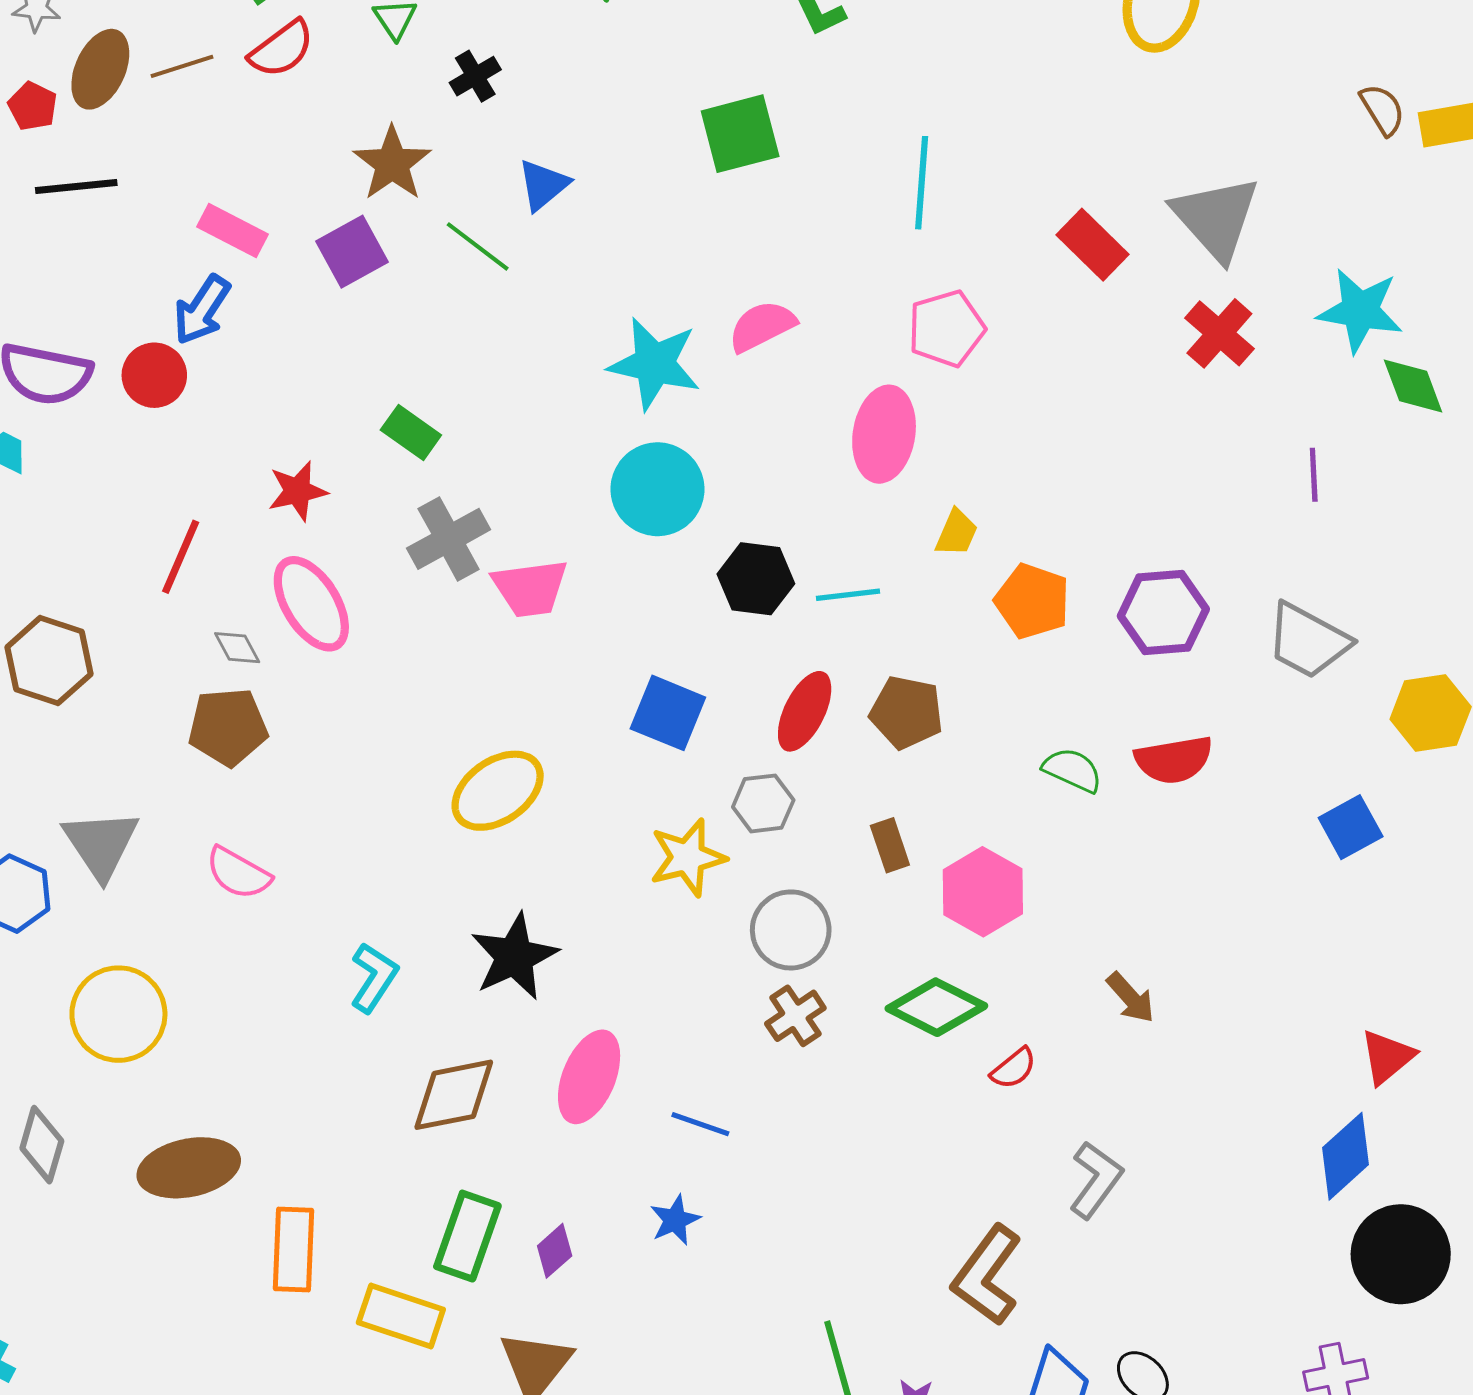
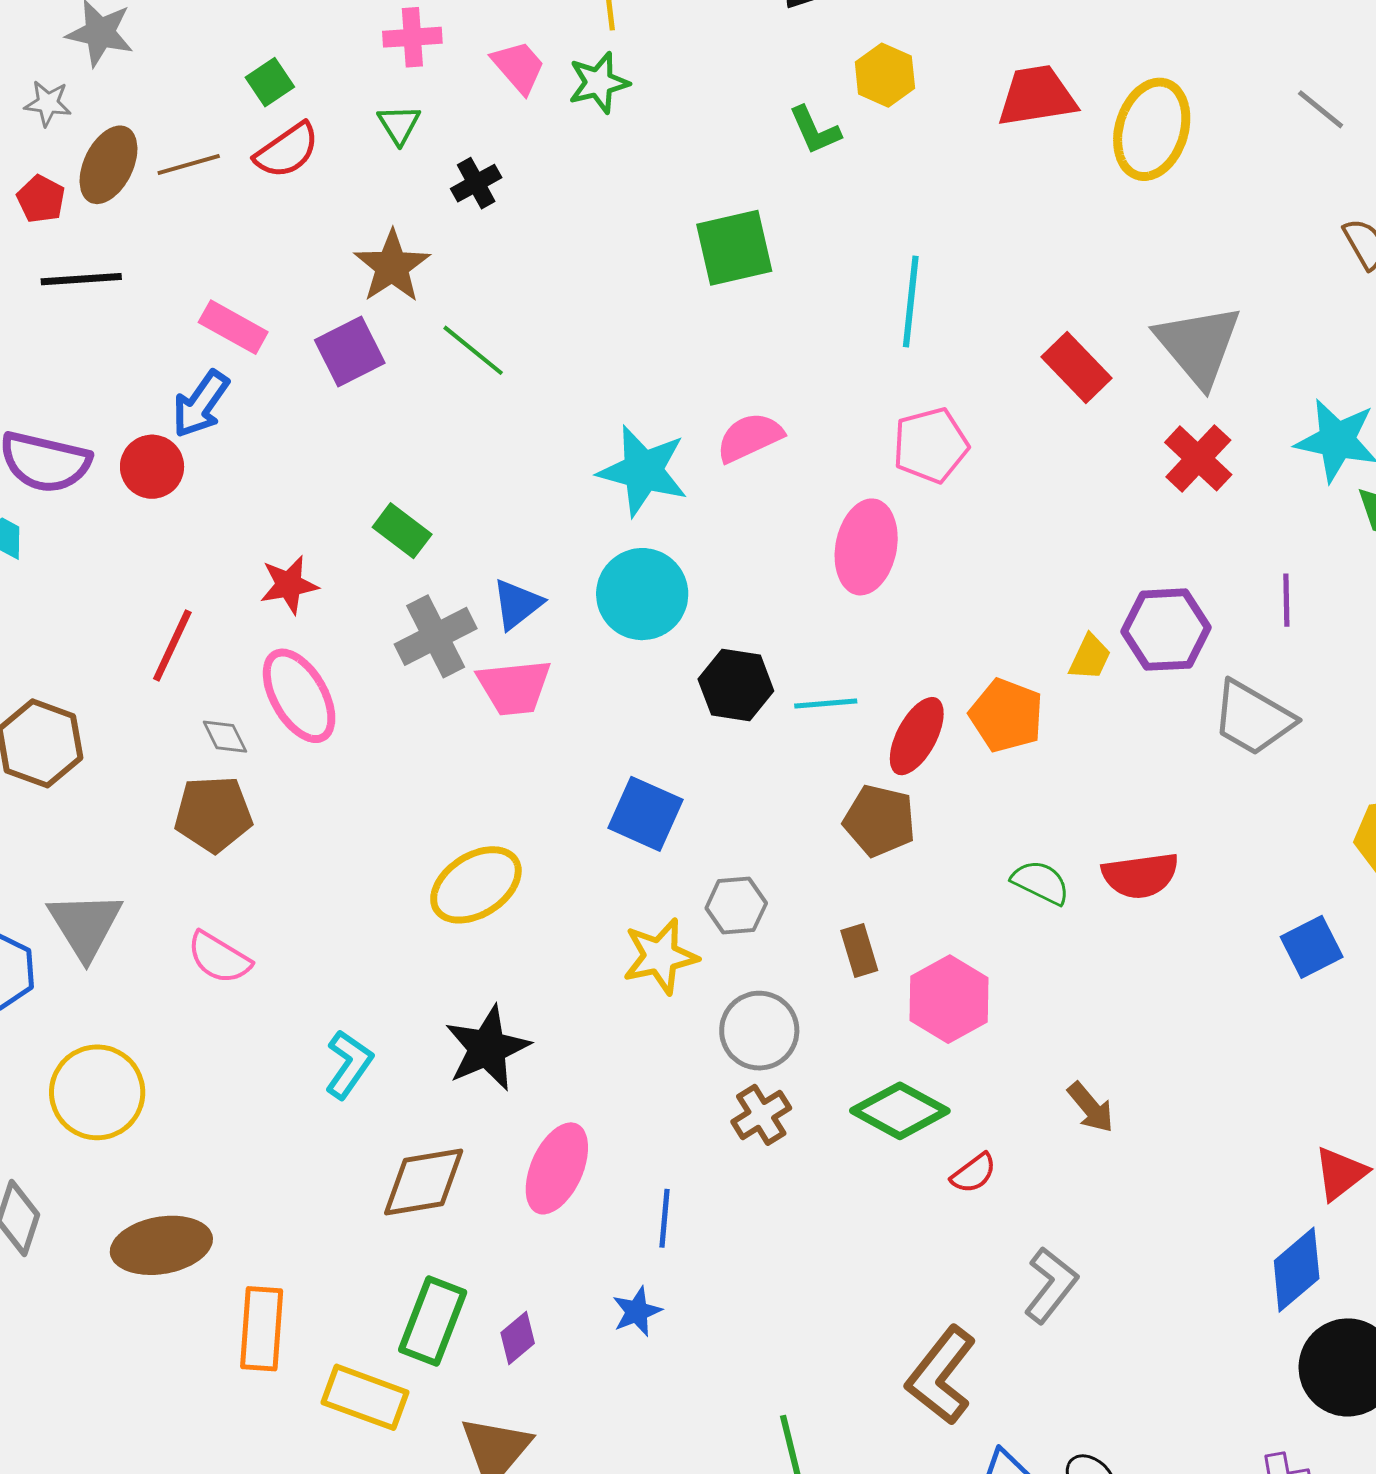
blue triangle: (543, 185) -> (517, 604), moved
yellow trapezoid: (957, 533) -> (1090, 657), moved
purple hexagon: (1163, 613) -> (1166, 630), moved
gray trapezoid: (1308, 641) -> (1253, 718), moved
red ellipse: (805, 711) -> (917, 736), moved
blue line: (700, 1124) -> (665, 1218), turned 74

